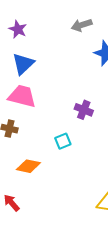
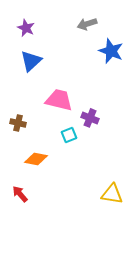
pink trapezoid: (22, 96) -> (59, 100), moved
purple cross: (84, 110) -> (90, 118), moved

